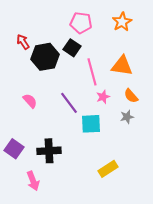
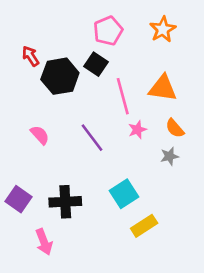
pink pentagon: (81, 23) -> (108, 31), turned -30
cyan square: (91, 124) -> (124, 194), moved, turned -30

